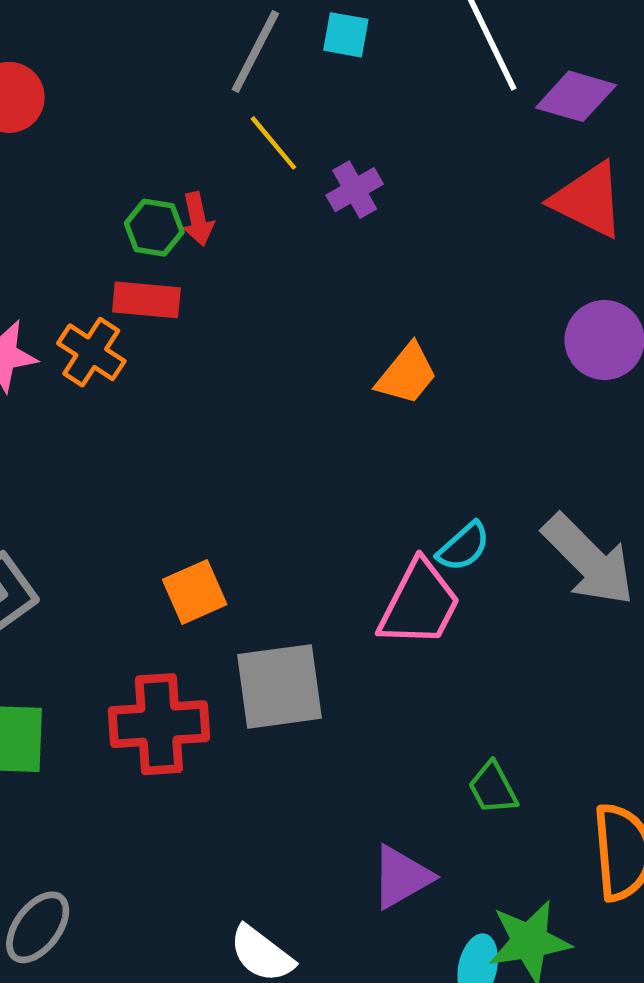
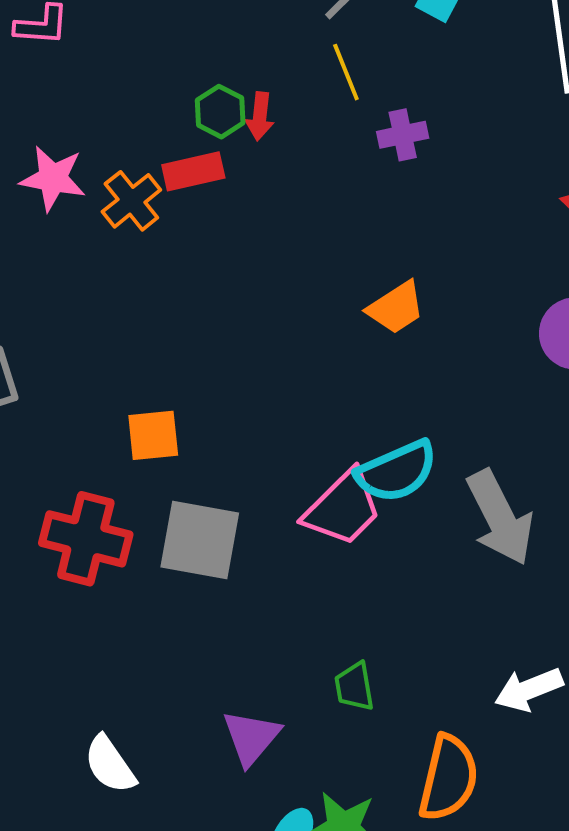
red rectangle: (146, 300) -> (193, 171), turned -36
cyan semicircle: (464, 547) -> (397, 471), size x1.6
purple triangle: (401, 877) -> (251, 737), turned -38

